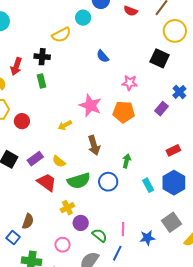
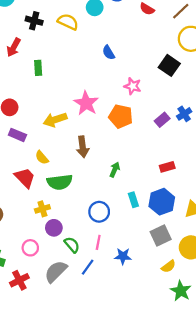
yellow semicircle: (61, 35) -> (68, 22), turned -138
black cross: (42, 57) -> (34, 21), moved
blue cross: (179, 92) -> (184, 114), moved
yellow arrow: (65, 125) -> (55, 120), size x1.5
purple rectangle: (35, 159) -> (17, 135), moved, turned 49
blue circle: (108, 182) -> (99, 212), moved
gray square: (171, 222) -> (161, 236), moved

